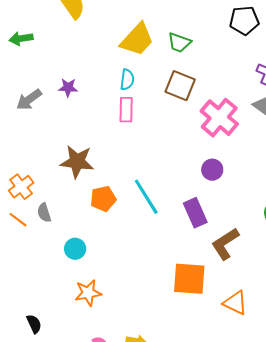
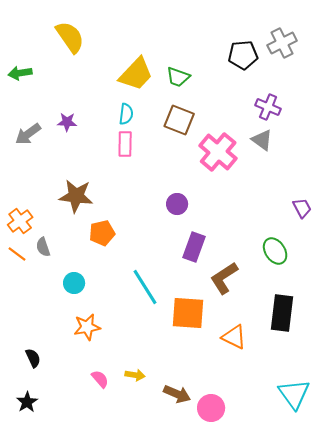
purple circle: (212, 170) -> (177, 204), moved
cyan line: (146, 197) -> (145, 287), moved
purple rectangle: (195, 213) -> (194, 247), turned 44

